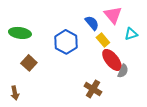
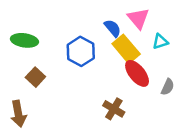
yellow rectangle: (103, 40) -> (126, 49), size x1.6
gray semicircle: (123, 71) -> (168, 87), moved
brown arrow: (15, 93) -> (18, 114), size x1.5

